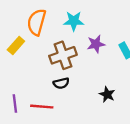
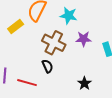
brown cross: (63, 55) -> (54, 43), turned 35
black semicircle: (61, 83) -> (47, 66), turned -112

